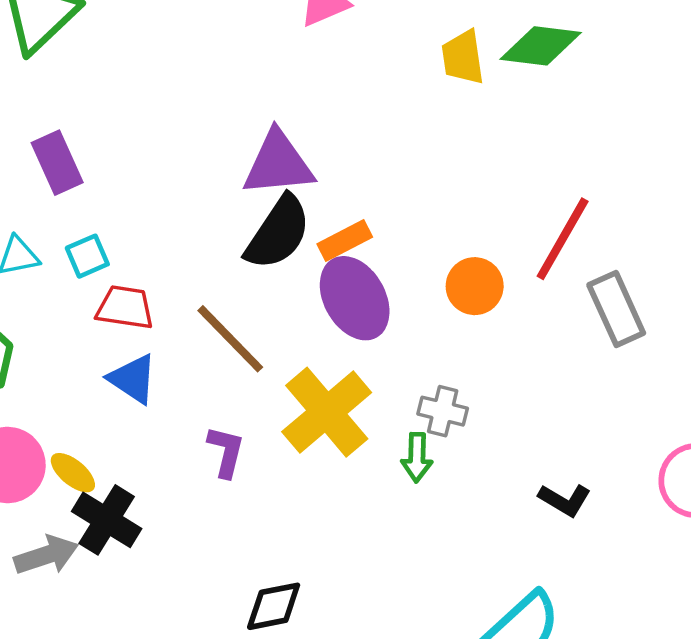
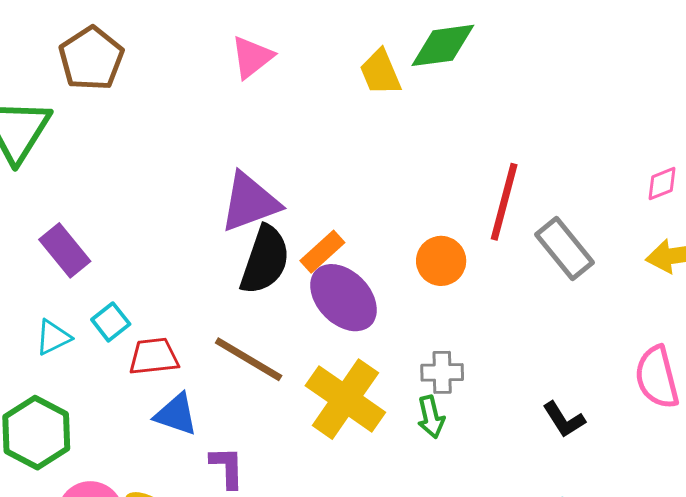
purple L-shape: (226, 452) -> (227, 467), moved
black L-shape: (565, 500) -> (564, 420), turned 42

